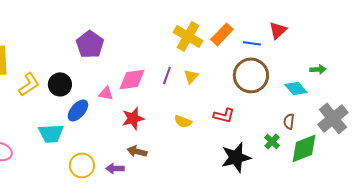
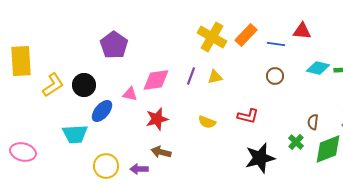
red triangle: (278, 30) -> (302, 31), turned 48
brown circle: (251, 75) -> (275, 76), size x0.5
yellow triangle: (191, 76) -> (215, 77), turned 35
cyan diamond: (296, 88) -> (318, 68), moved, turned -35

